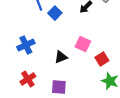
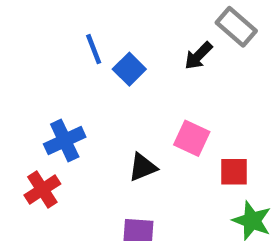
red square: (102, 59) -> (234, 172), turned 32
red cross: (28, 79) -> (42, 189), moved

